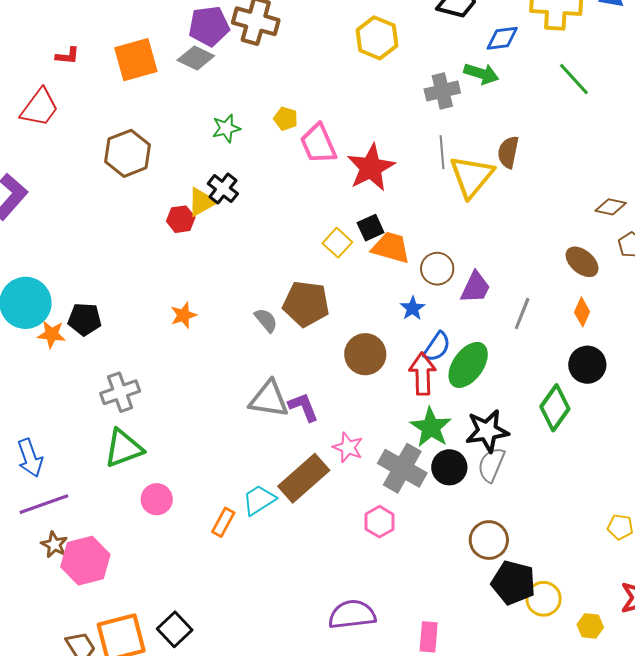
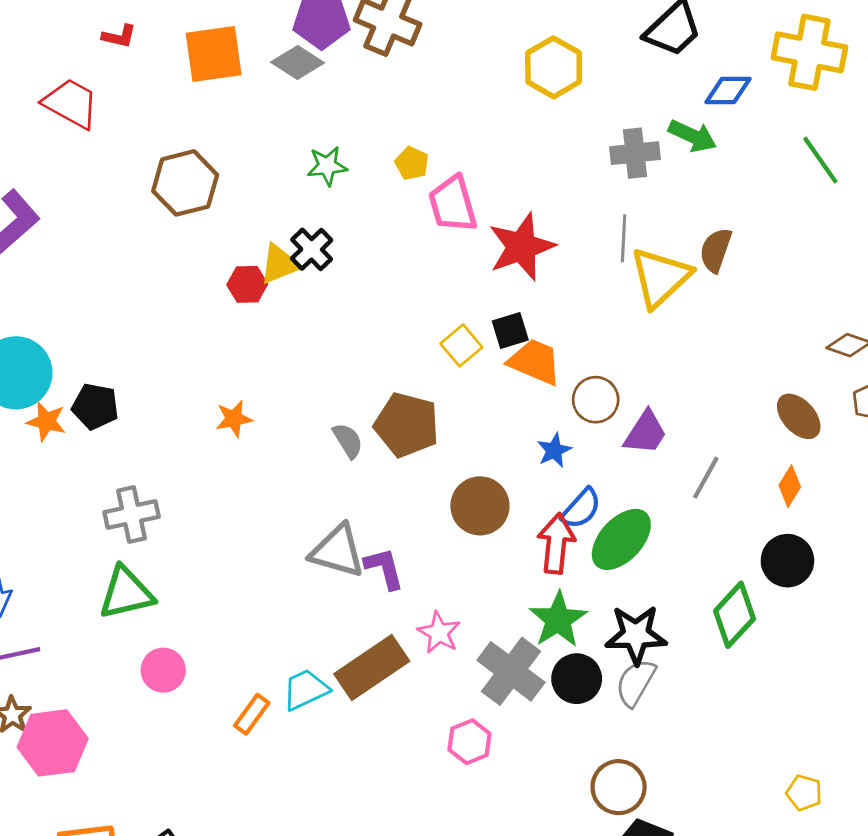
red trapezoid: (40, 108) -> (71, 103), turned -105

